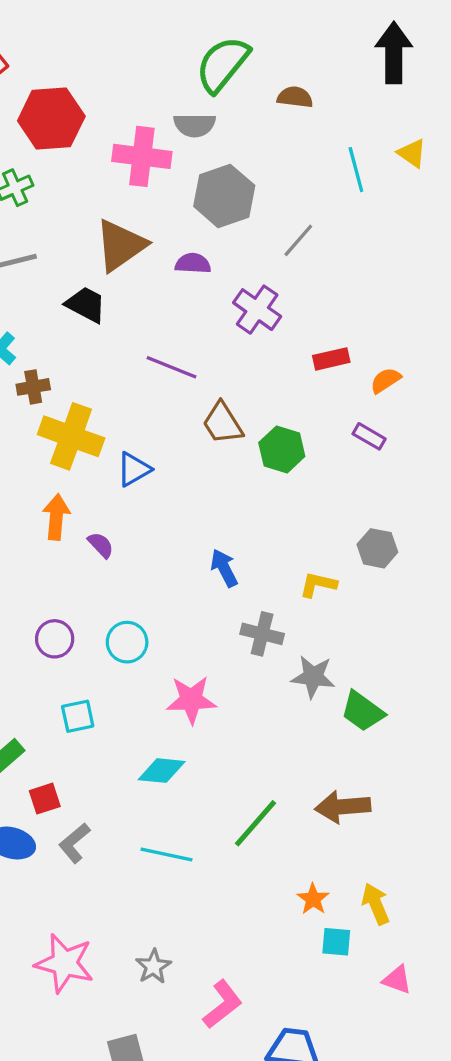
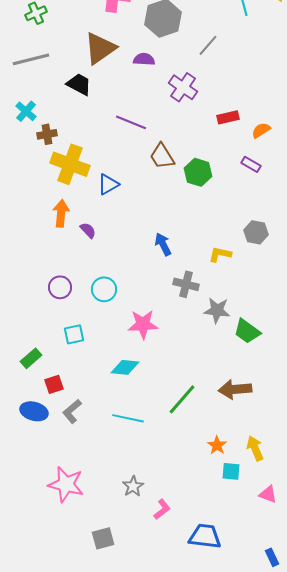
gray star: (153, 966) -> (133, 486), moved
pink L-shape: (223, 1004) -> (162, 509), size x0.7

